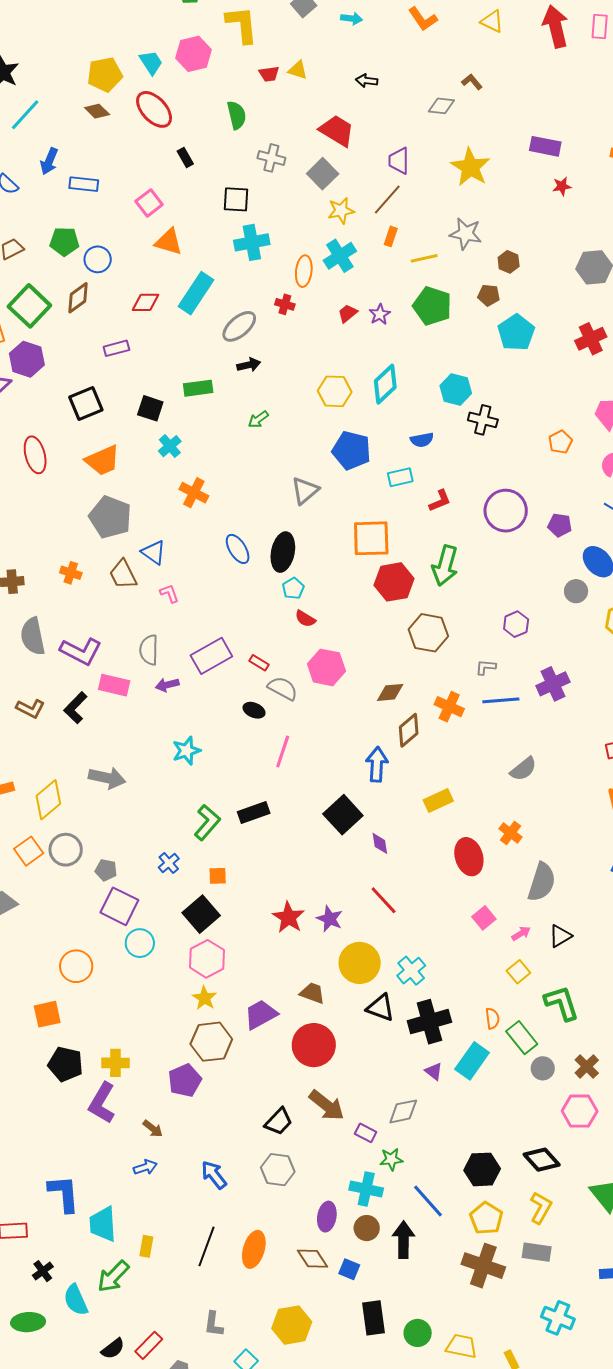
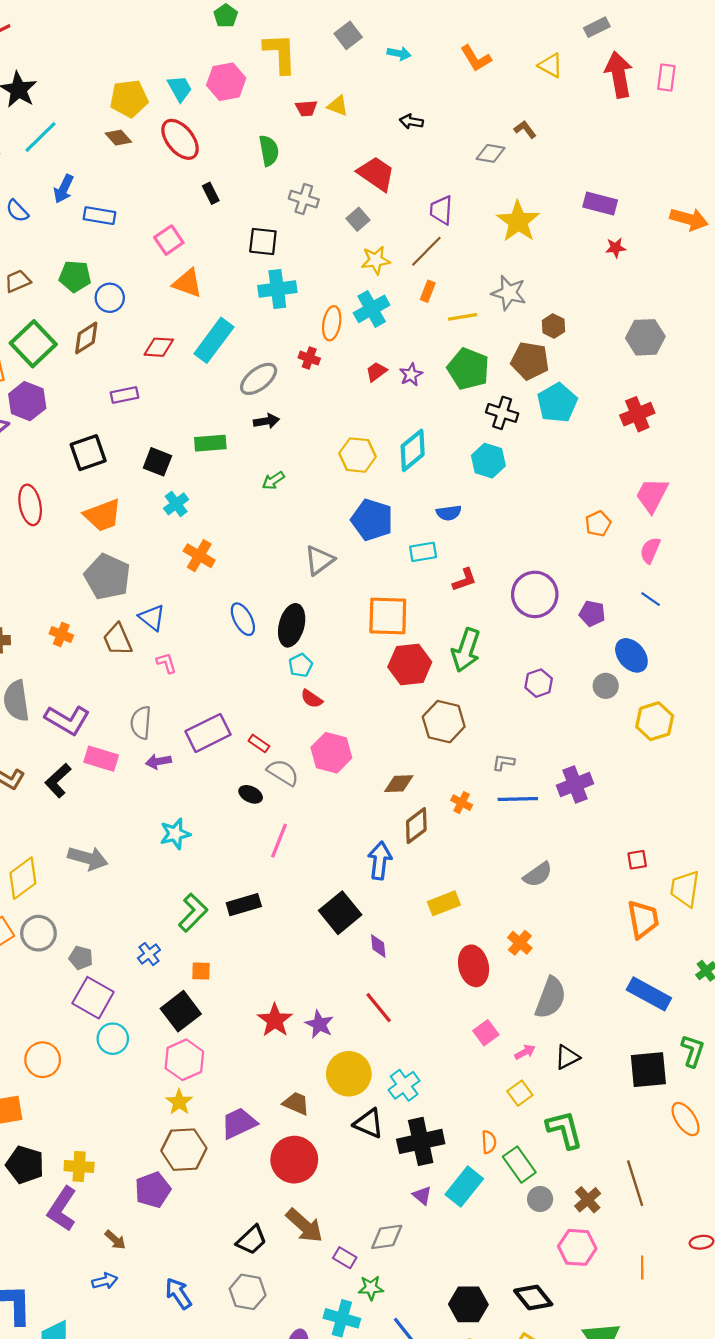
gray square: (323, 174) -> (358, 219), size x0.7
brown pentagon: (489, 295) -> (530, 361), size x1.6
black cross: (483, 420) -> (502, 413), moved
purple hexagon: (516, 624) -> (539, 683), moved
orange cross: (449, 707) -> (462, 803), size x0.7

